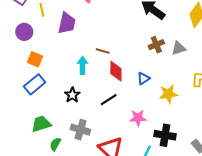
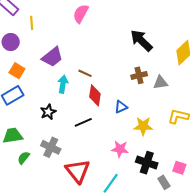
purple trapezoid: (67, 23) -> (52, 57), moved, turned 30
pink star: (138, 118) -> (120, 149), moved
black cross: (165, 135) -> (147, 163), moved

